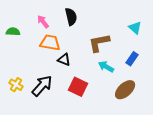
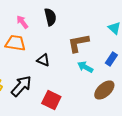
orange trapezoid: (50, 43) -> (15, 43), moved
red square: (78, 87) -> (51, 100), moved

